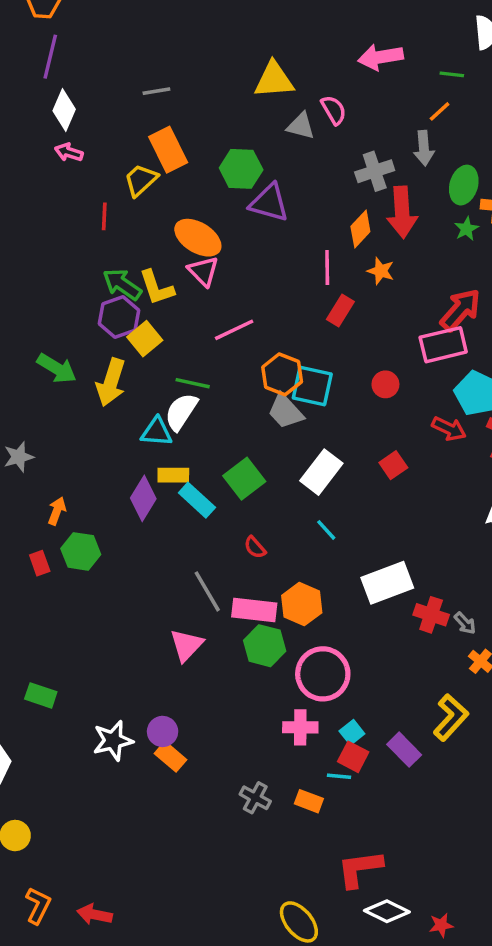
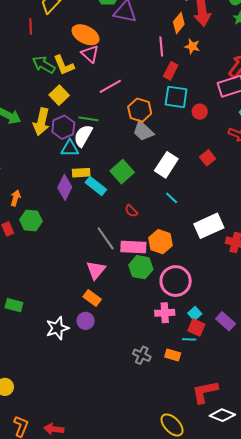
purple hexagon: (119, 317) -> (63, 127), moved
cyan square: (312, 386) -> (176, 97), moved
orange rectangle: (171, 757) -> (92, 298), moved

